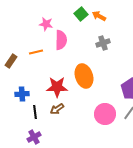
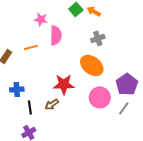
orange ellipse: (84, 76) -> (92, 65), moved, turned -35
red star: (57, 87) -> (64, 84), moved
pink circle: (105, 114) -> (100, 97), moved

